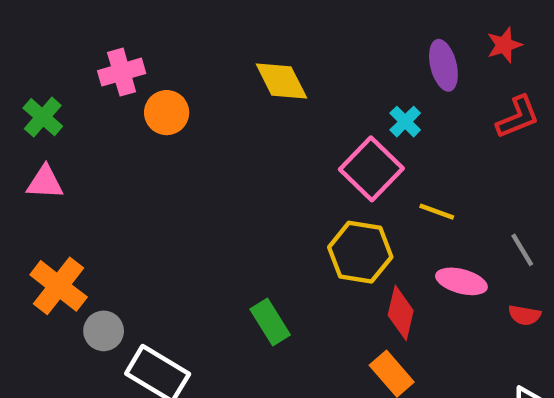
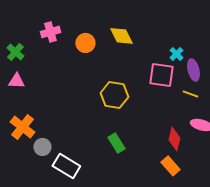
purple ellipse: (443, 65) -> (193, 70), moved
orange circle: (167, 113) -> (85, 43), moved
pink square: (371, 169) -> (161, 75), turned -36
yellow hexagon: (360, 252) -> (114, 95), moved

